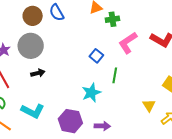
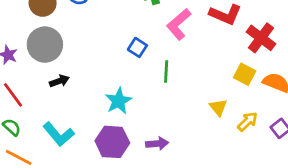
cyan star: (91, 93) -> (118, 101), moved
cyan L-shape: (33, 111) -> (59, 134), turned 30

